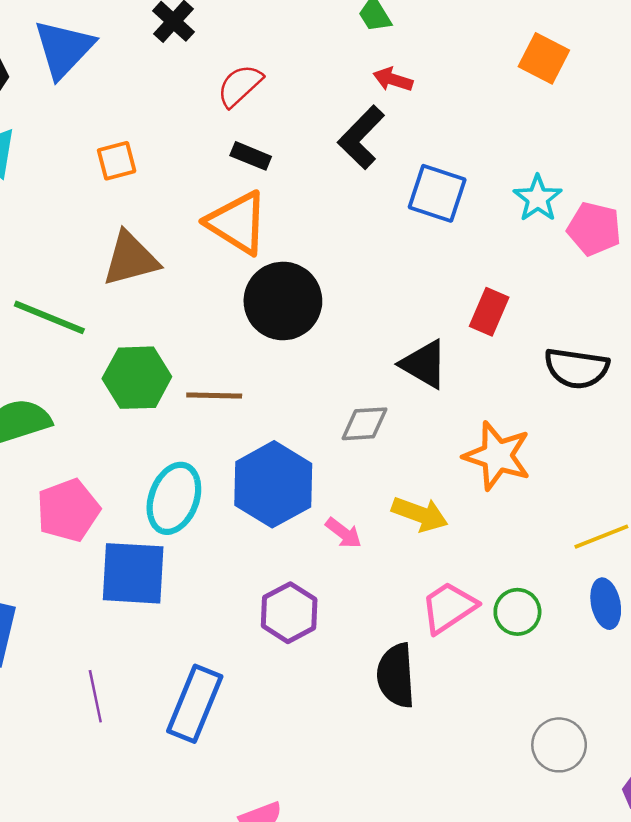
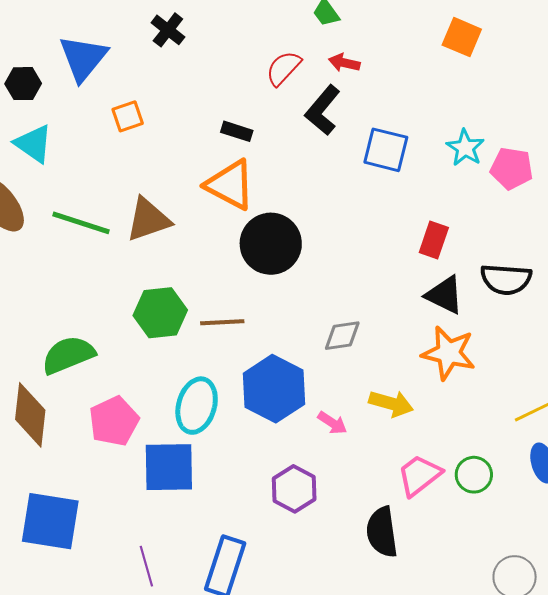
red semicircle: (240, 86) -> (283, 68), moved
orange square: (117, 161) -> (128, 116), moved
green line: (49, 317) -> (81, 223), moved
black triangle: (424, 364) -> (445, 295), moved

